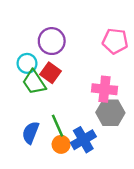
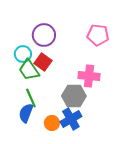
gray hexagon: (110, 113) -> (74, 96), moved
green line: (58, 126) -> (31, 98), moved

